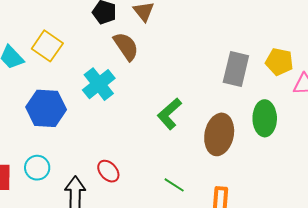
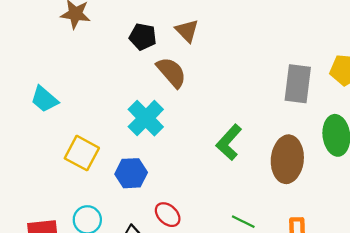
yellow square: (47, 46) -> (82, 153), moved
blue hexagon: (46, 108) -> (131, 173), moved, size x0.7

